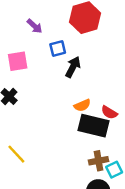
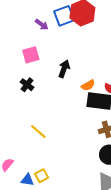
blue square: (58, 48) -> (64, 16), moved, size x1.5
black arrow: (73, 67) -> (64, 69), moved

